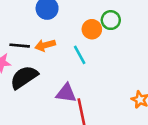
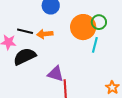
orange circle: (92, 29) -> (83, 27), size x1.6
cyan line: (80, 55) -> (95, 45), moved, turned 35

